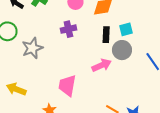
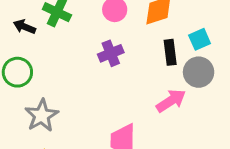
gray star: (32, 48) -> (42, 115), moved

